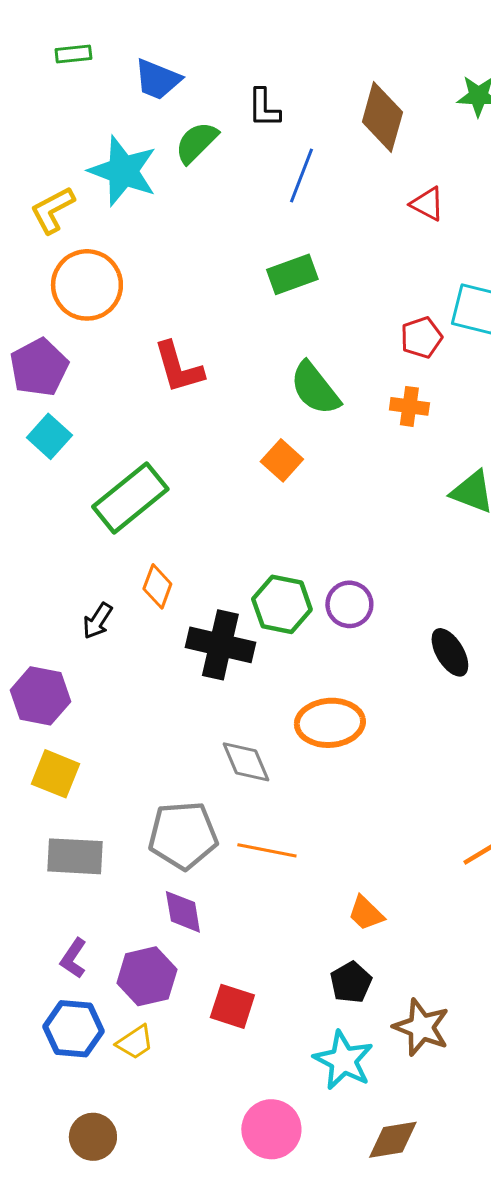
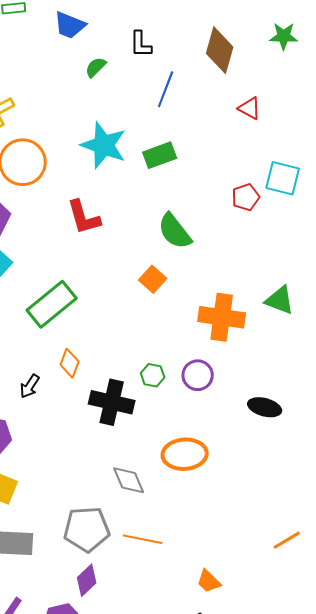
green semicircle: (196, 142) -> (96, 67), size x0.7
cyan star: (123, 171) -> (104, 145), moved
orange cross: (409, 406) -> (222, 317), moved, size x1.8
green hexagon: (282, 604) -> (153, 375), size x0.6
black ellipse: (450, 652) -> (265, 407), turned -44
purple diamond: (183, 912) -> (87, 580), turned 56

